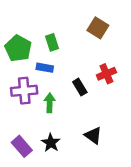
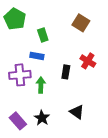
green pentagon: (18, 48) -> (15, 19), moved
red cross: (106, 74) -> (88, 61), turned -35
black rectangle: (80, 87) -> (66, 72), turned 40

